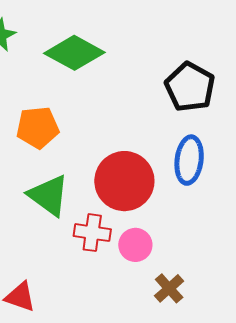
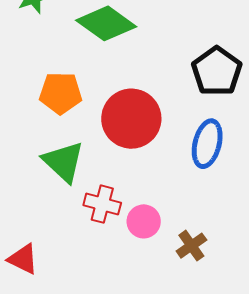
red circle: (124, 181) -> (131, 119), moved
brown cross: (169, 288) -> (191, 246), moved

